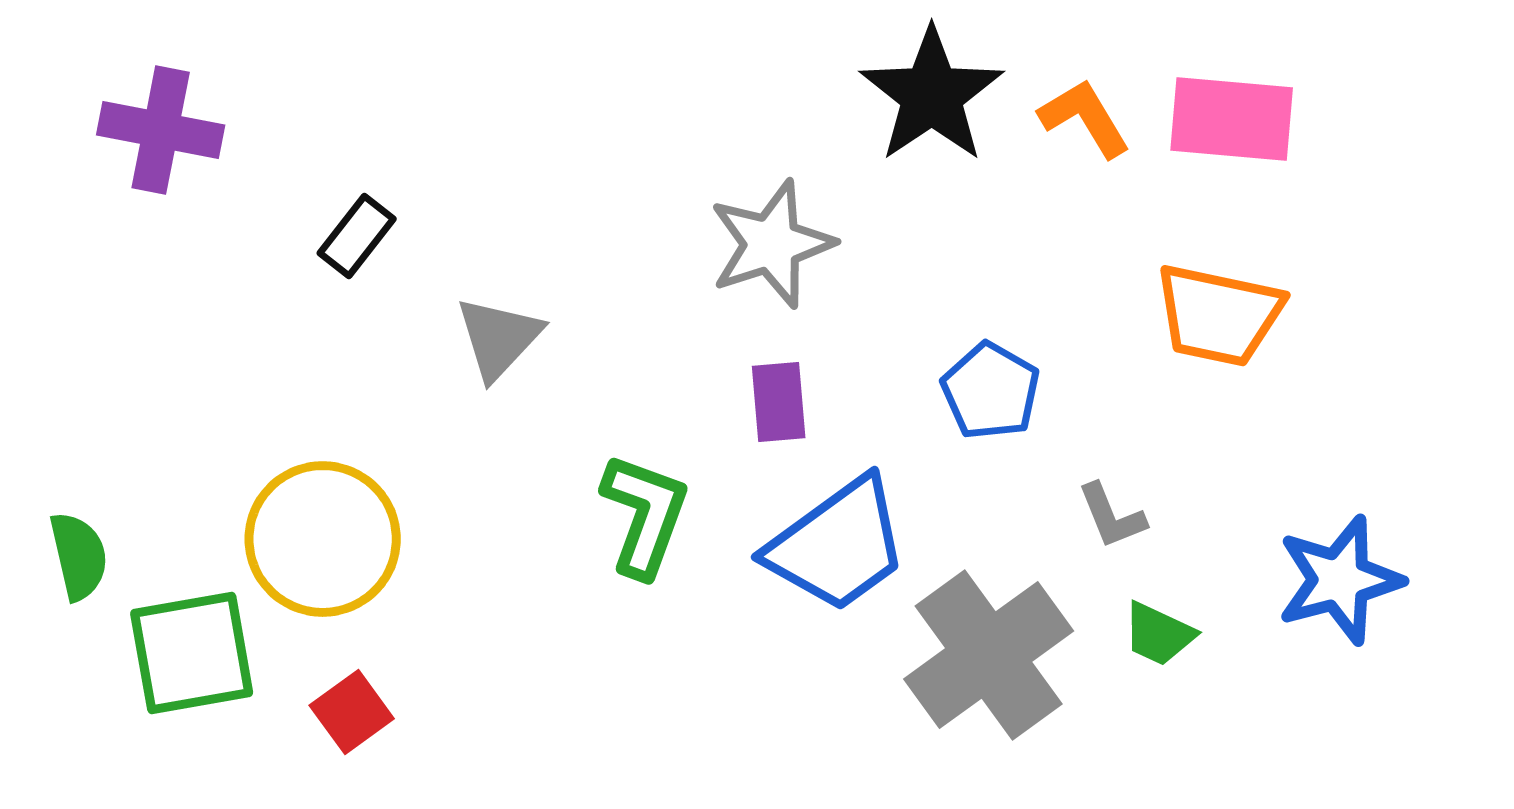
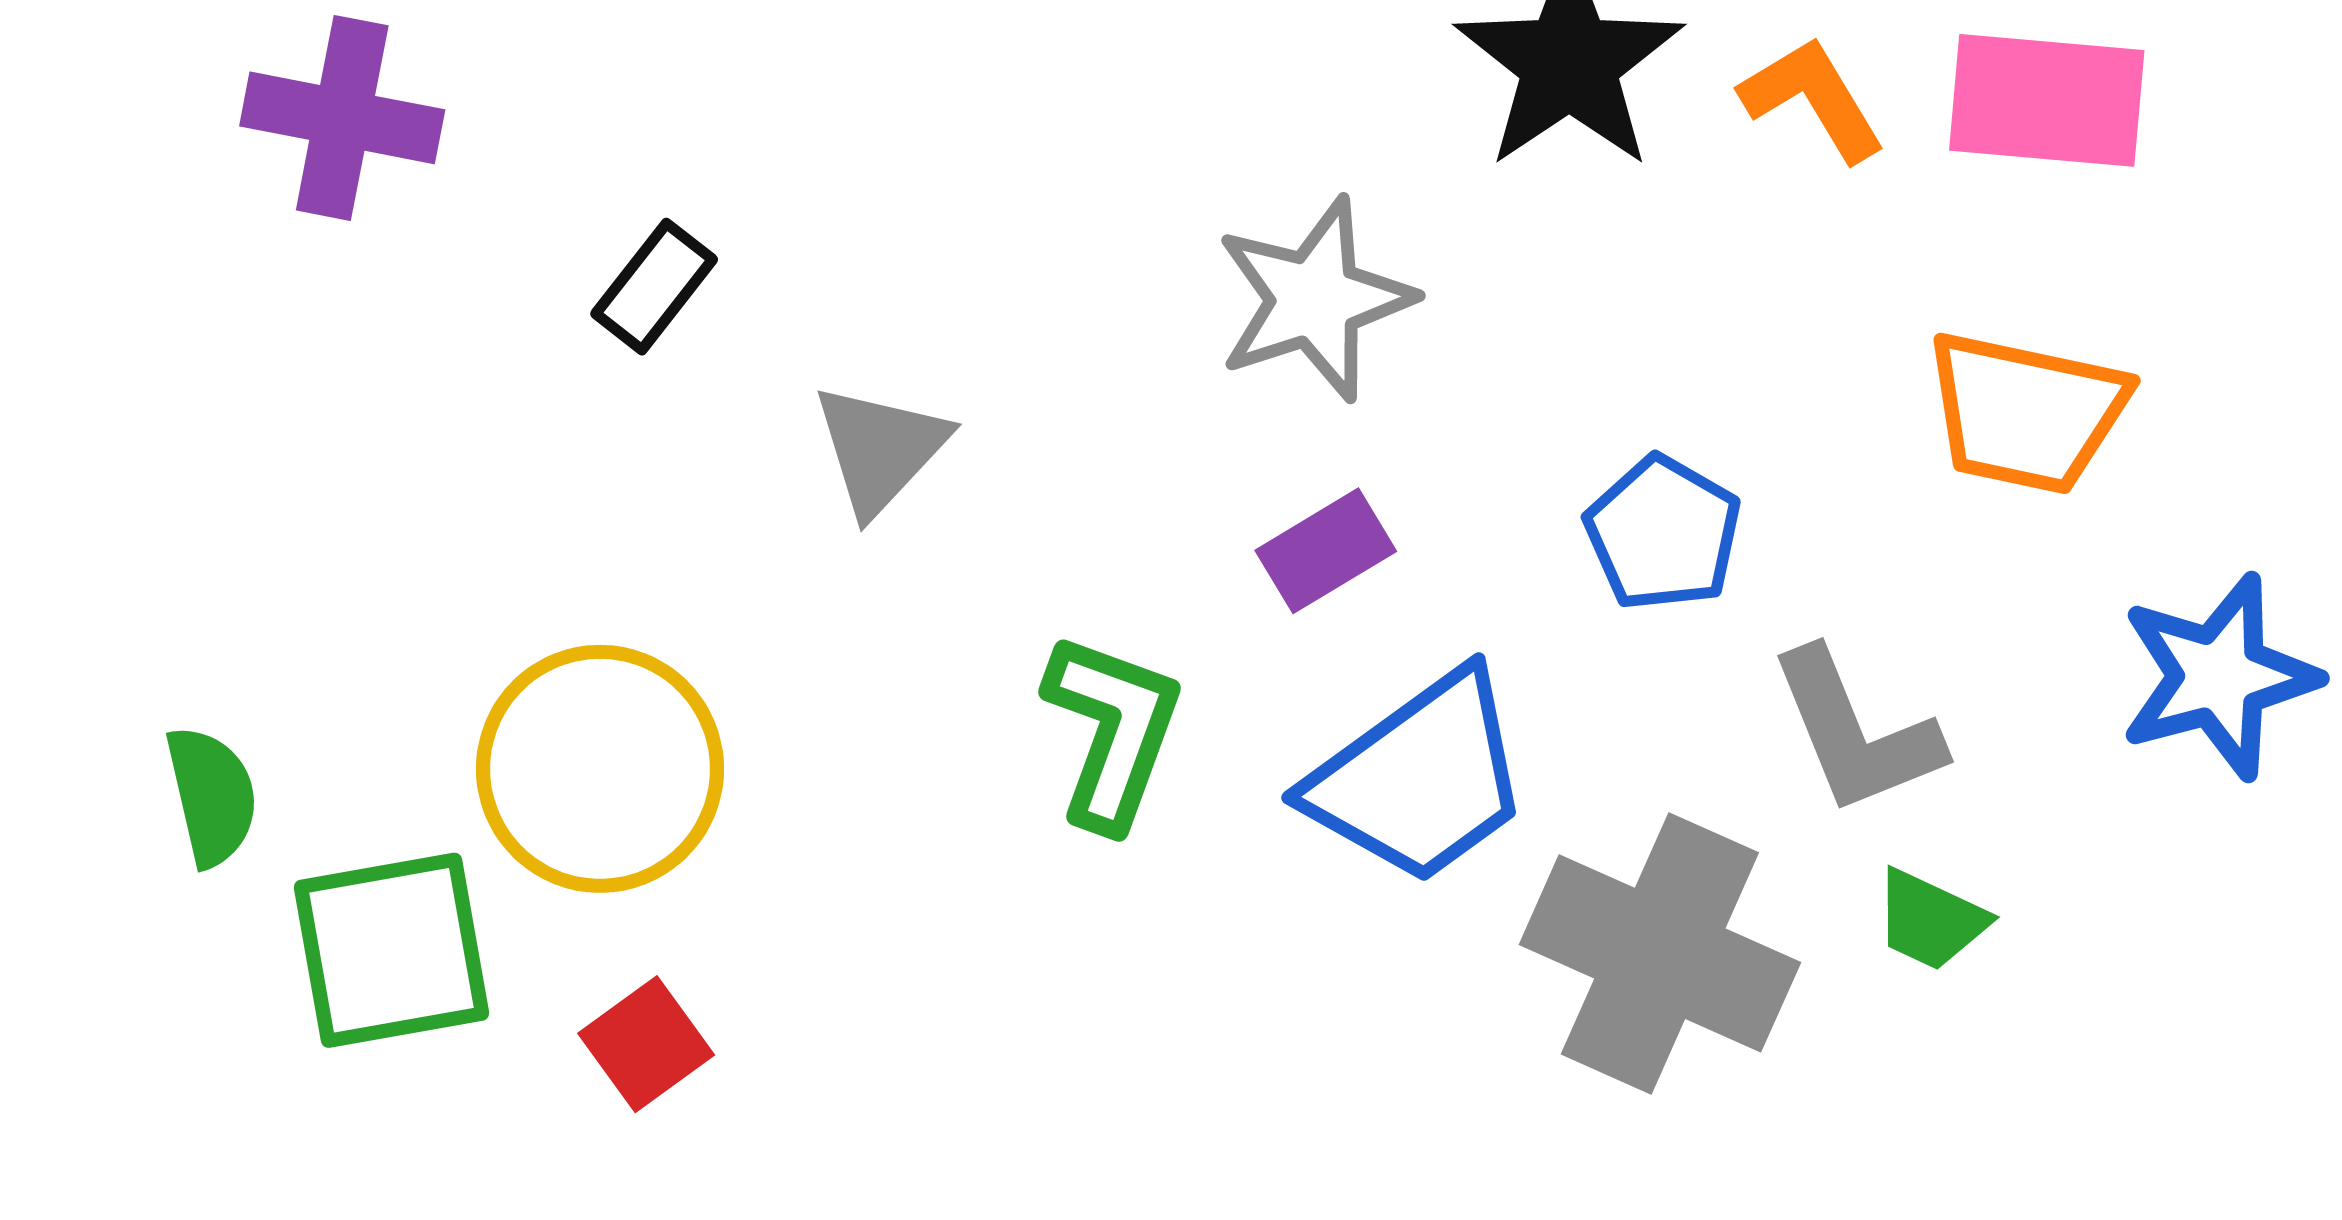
purple rectangle: (779, 402) -> (1326, 551), turned 64
gray L-shape: (1112, 516) -> (1856, 732), size x1.6
blue star: (1340, 580) -> (2219, 677), moved
gray cross: (989, 655) -> (1660, 953), turned -30

